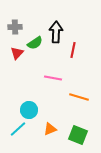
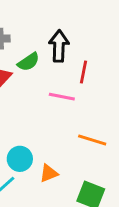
pink line: (53, 78) -> (62, 97), moved
orange triangle: (50, 129) -> (49, 173), moved

